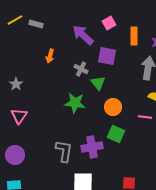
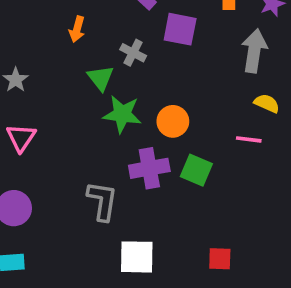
green triangle: (98, 83) -> (101, 78), moved
orange circle: (113, 107) -> (173, 121), moved
purple cross: (92, 147) -> (149, 168), moved

